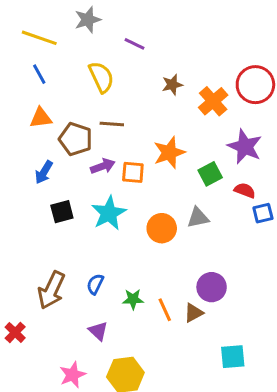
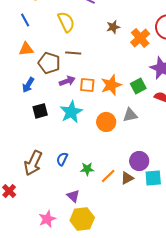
orange star: (169, 153) -> (111, 85), moved
orange line: (165, 310) -> (108, 176), turned 70
purple triangle: (98, 331) -> (73, 196), moved
cyan square: (233, 357) -> (153, 178), moved

